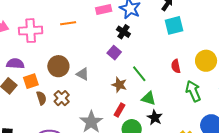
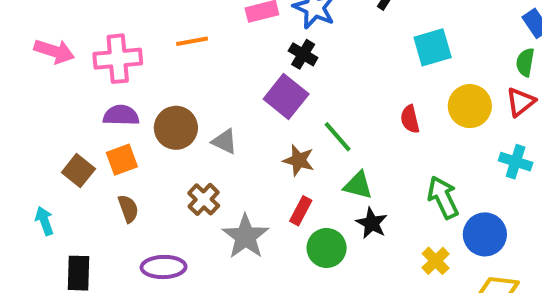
cyan square: (174, 25) -> (433, 47), moved
purple square: (114, 53) -> (286, 97), size x1.5
purple semicircle: (15, 64) -> (121, 115), moved
green arrow: (193, 91) -> (443, 197), moved
brown semicircle: (41, 98) -> (128, 209), moved
brown cross: (62, 98) -> (204, 199), moved

